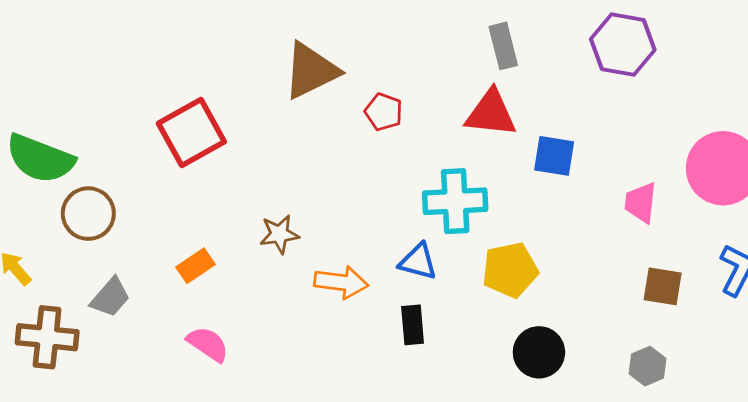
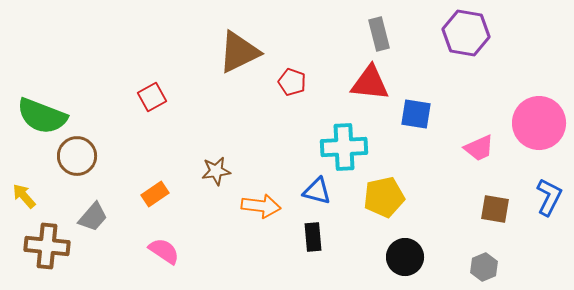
red square: (191, 132) -> (152, 97), size x0.6
pink trapezoid: (641, 203) -> (479, 148), turned -120

